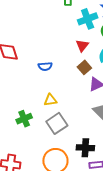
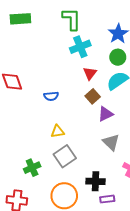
cyan cross: (88, 19) -> (80, 47), moved
green cross: (24, 119) -> (32, 168), moved

